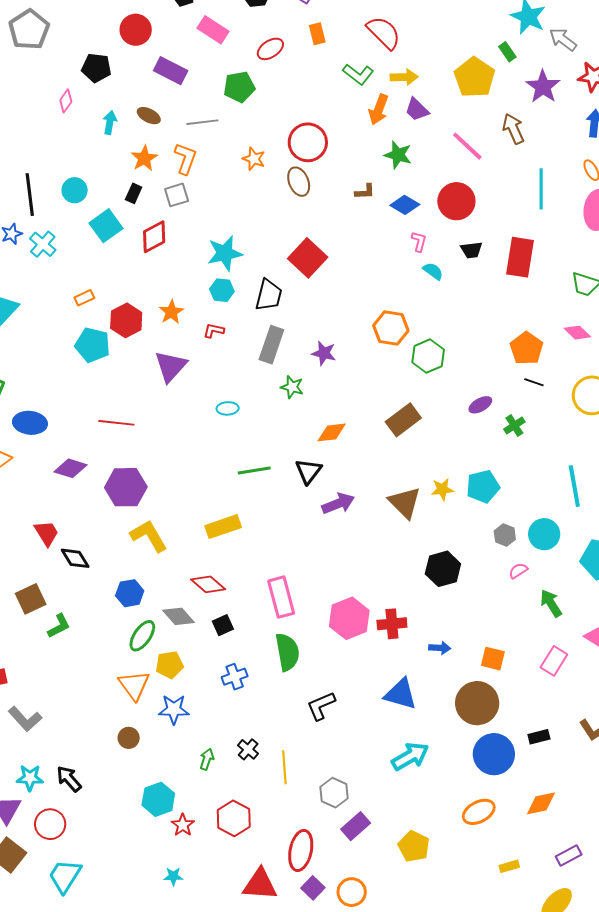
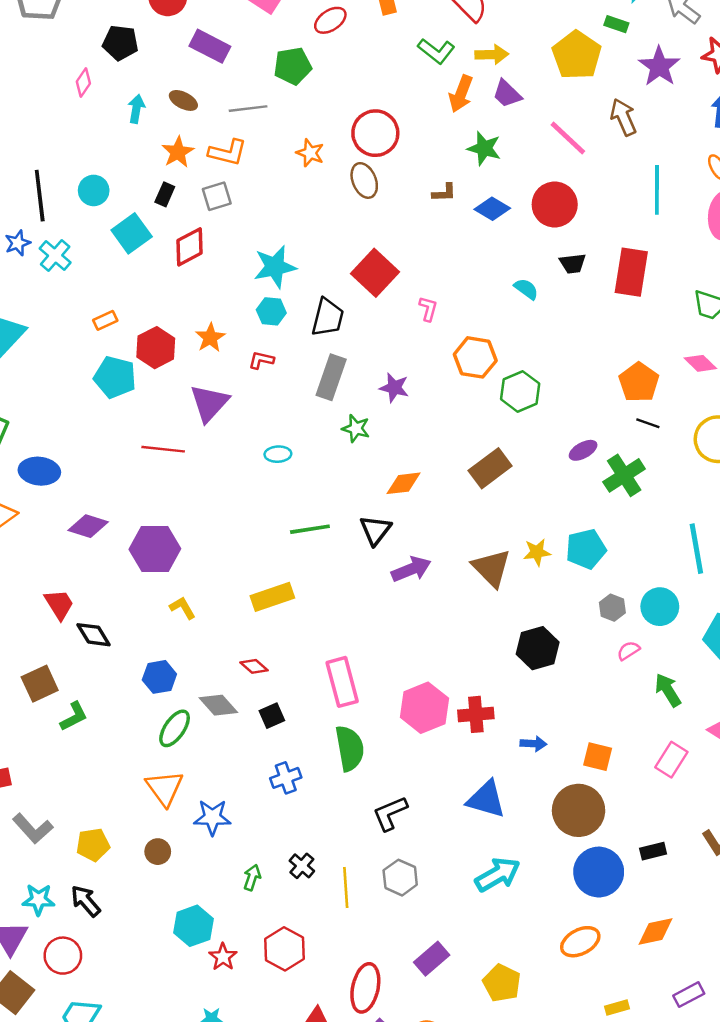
green rectangle: (507, 52) -> (616, 24), turned -36
orange L-shape: (185, 159) -> (228, 153), turned 84
pink L-shape: (419, 242) -> (428, 309), moved
red line: (116, 423) -> (163, 449), moved
green cross: (514, 425) -> (624, 475), size x1.6
yellow L-shape: (149, 536) -> (183, 608), size x0.6
red diamond: (208, 584) -> (254, 666), size x0.7
yellow pentagon: (169, 665) -> (93, 845), moved
gray hexagon: (334, 793) -> (400, 878), moved

